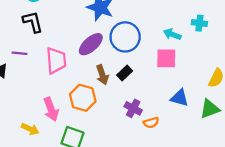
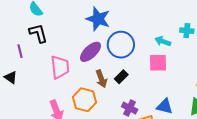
purple line: (20, 53) -> (20, 51), moved, turned 72
blue triangle: (180, 98) -> (165, 106), moved

